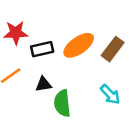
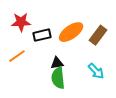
black triangle: (43, 84) -> (57, 63), moved

